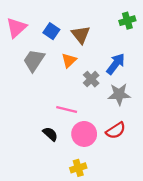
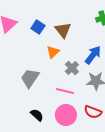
gray trapezoid: (34, 60) -> (30, 78), moved
pink line: (67, 109) -> (65, 91), moved
red semicircle: (116, 130) -> (93, 112), turned 54

